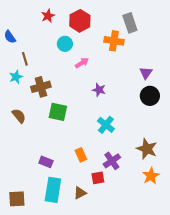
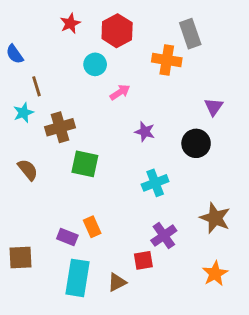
black circle: (150, 96) -> (196, 143), moved
cyan cross: (106, 125) -> (155, 183), turned 30
orange rectangle: (81, 155) -> (92, 227), moved
orange star: (151, 176) -> (215, 274), moved
brown square: (17, 199) -> (20, 257), moved

